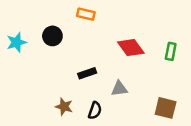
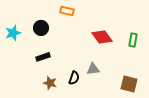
black rectangle: (87, 73) -> (43, 57), moved
black semicircle: (95, 110) -> (74, 78), moved

